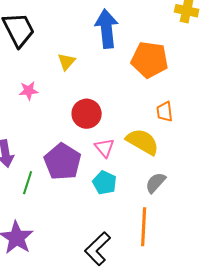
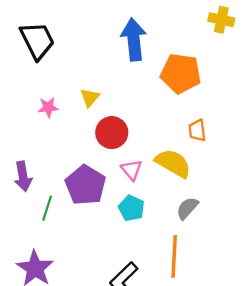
yellow triangle: (67, 62) -> (90, 98), moved

